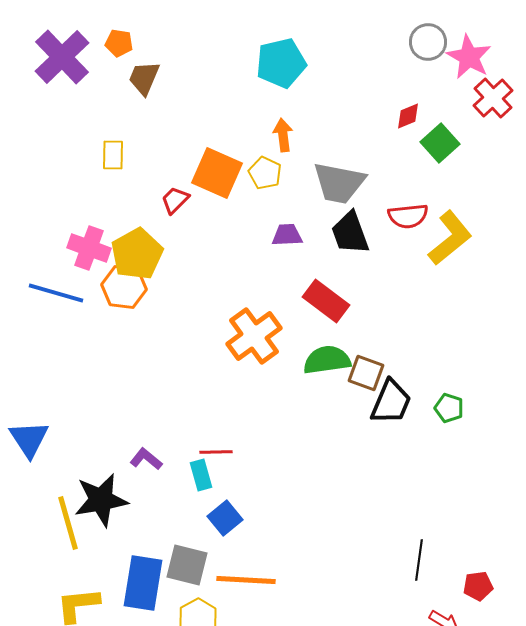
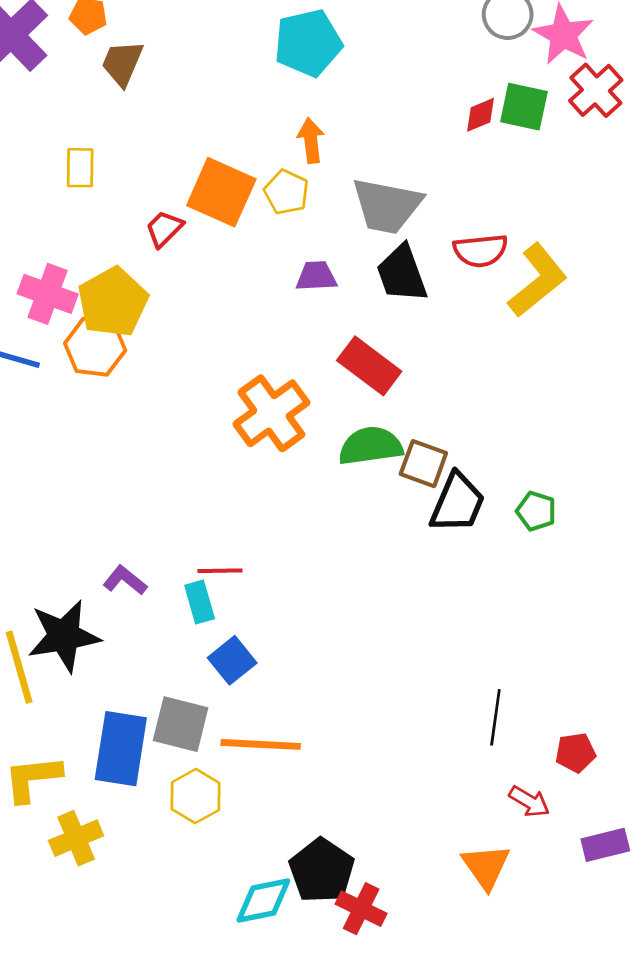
green square: (440, 143) -> (524, 107), moved, turned -36

